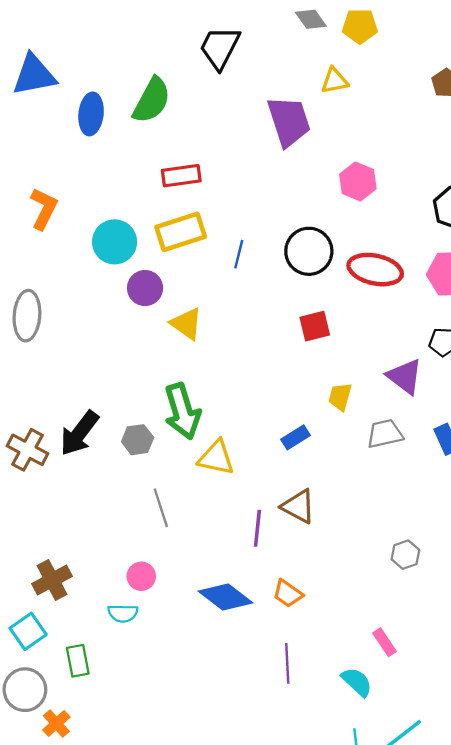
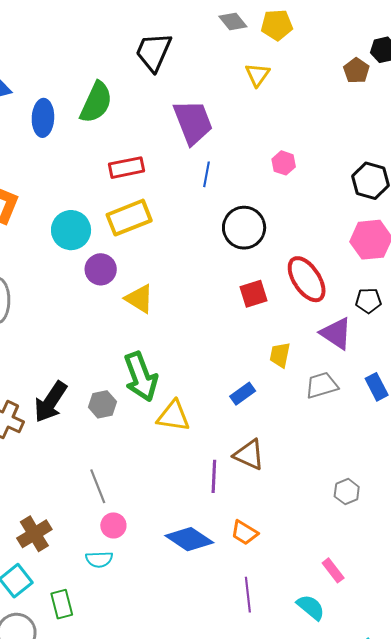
yellow triangle: (335, 81) -> (257, 75), turned -40
purple trapezoid: (289, 121) -> (193, 122), moved
pink hexagon: (358, 182) -> (284, 163), size x0.7
blue line: (239, 254) -> (206, 174), moved
red ellipse: (375, 270) -> (307, 279), moved, turned 48
gray line: (161, 508) -> (98, 486), moved

